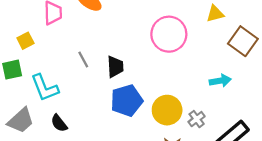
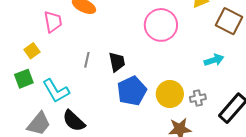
gray line: (83, 60) -> (87, 60), turned 49
gray cross: (197, 119) -> (198, 98), turned 35
black semicircle: (59, 123) -> (74, 121), size x1.4

